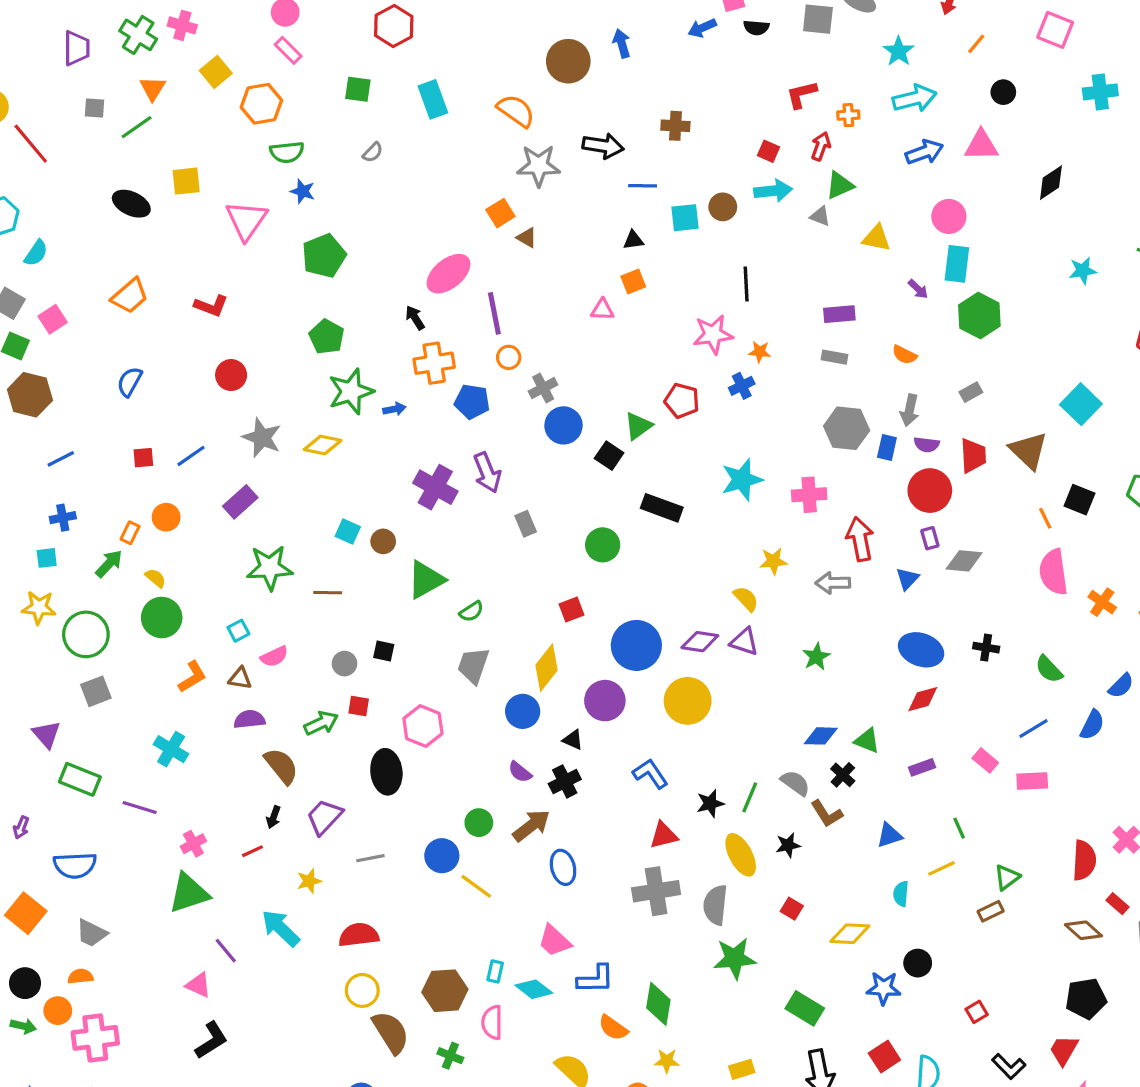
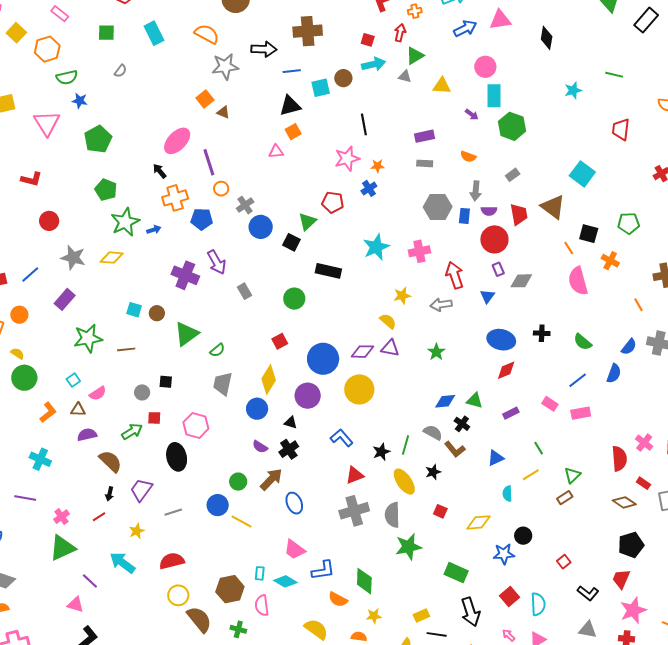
brown cross: (675, 126) -> (308, 31), size x1.6
black diamond: (1051, 183) -> (547, 38), turned -40
black triangle: (633, 240) -> (290, 106), size x1.6
orange cross: (1102, 602) -> (610, 261), moved

